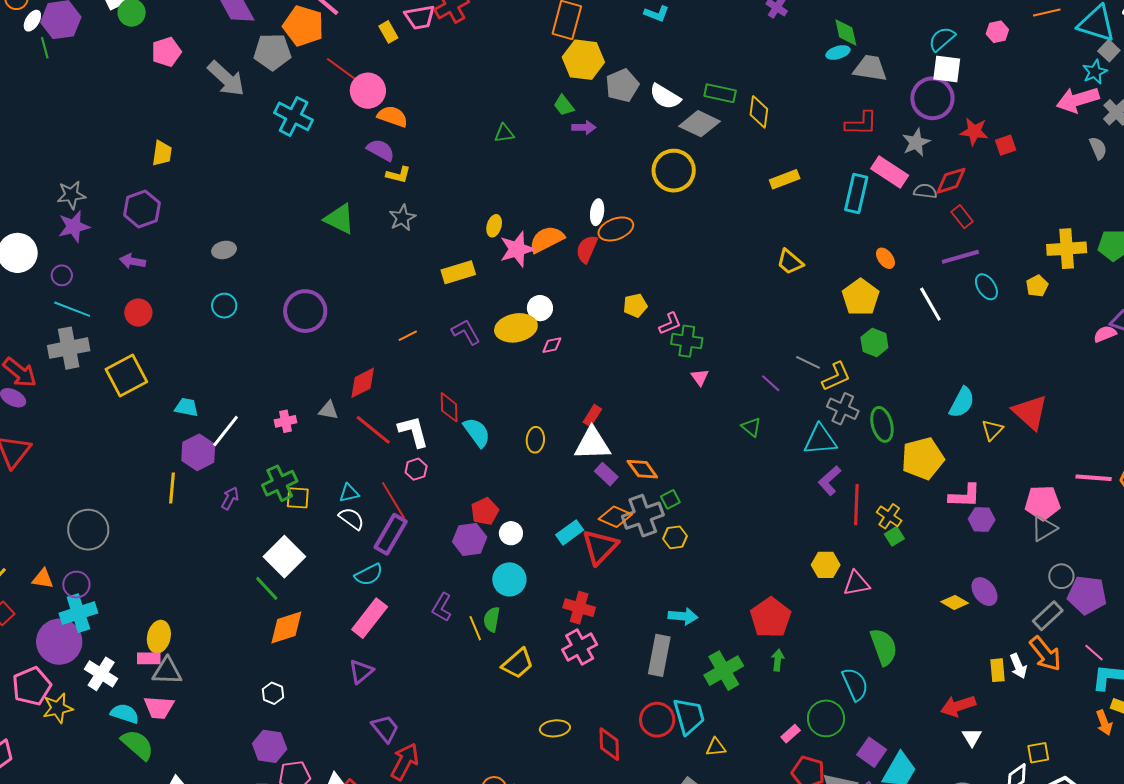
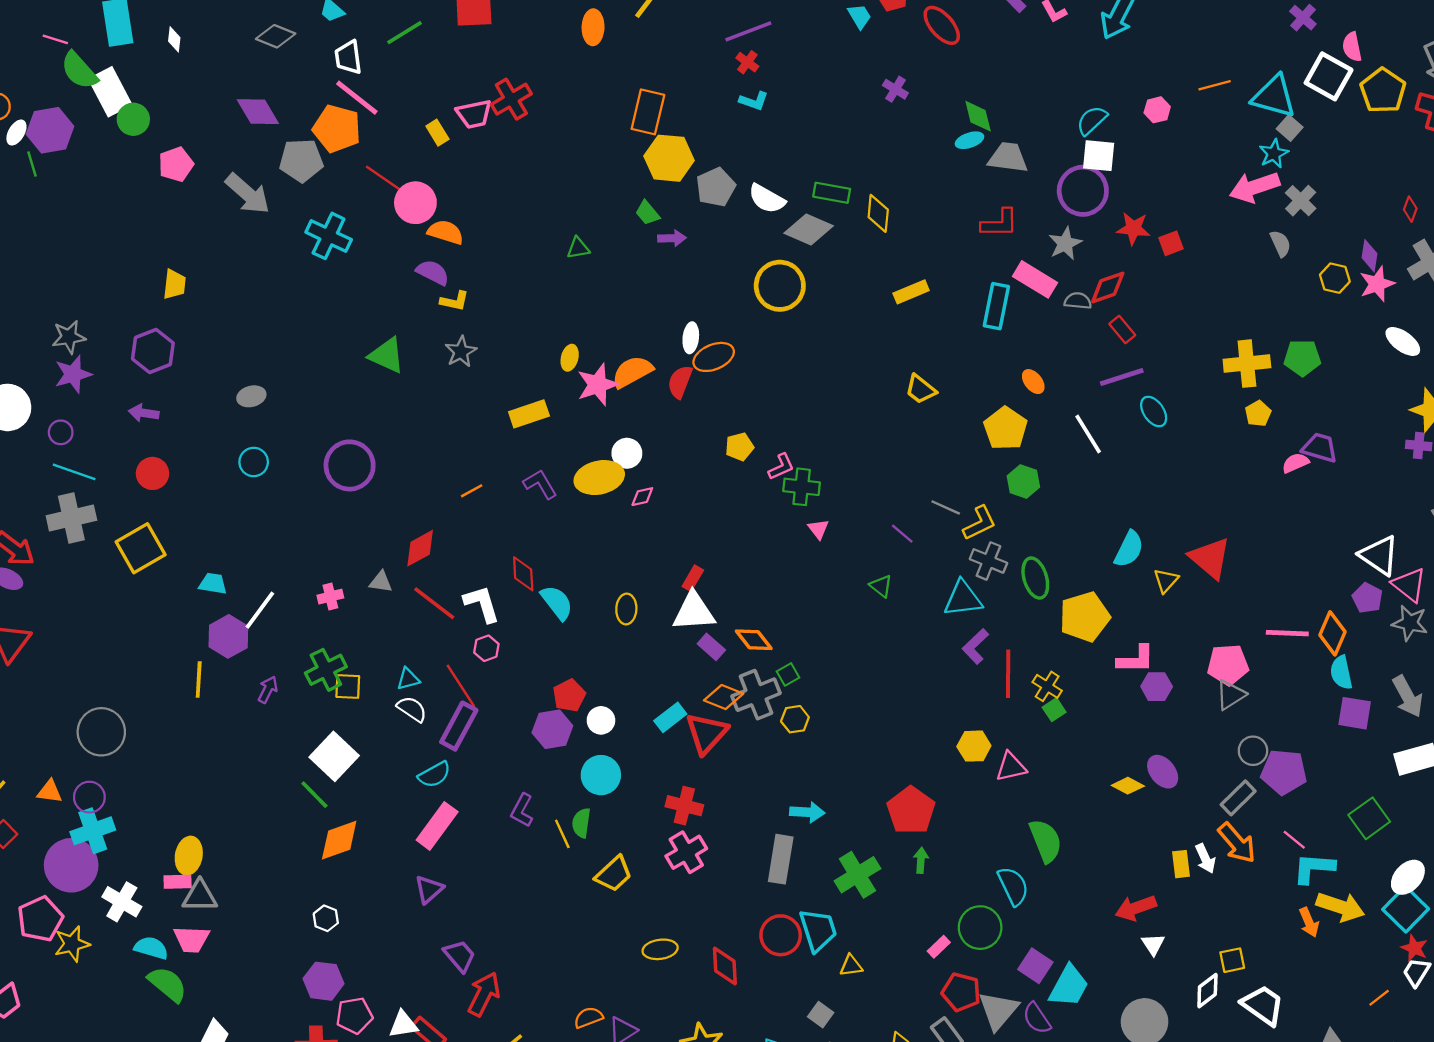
yellow pentagon: (1037, 286) -> (1258, 414), moved

